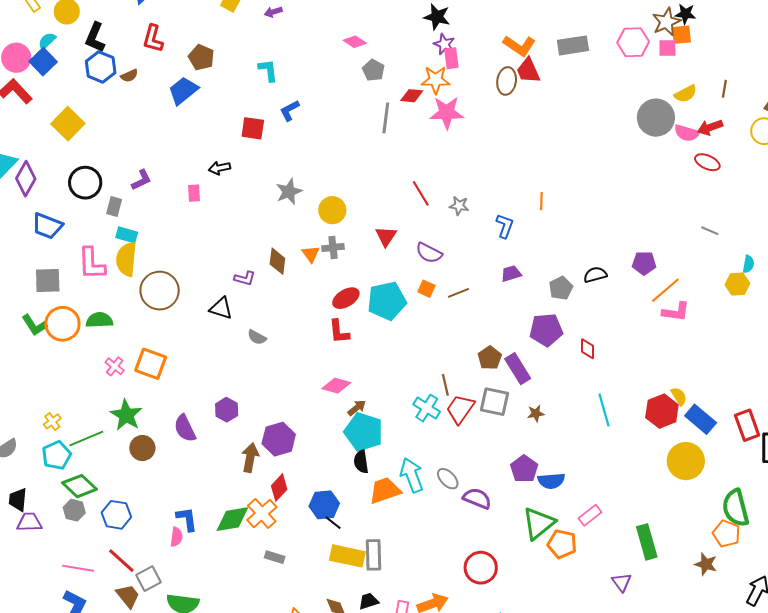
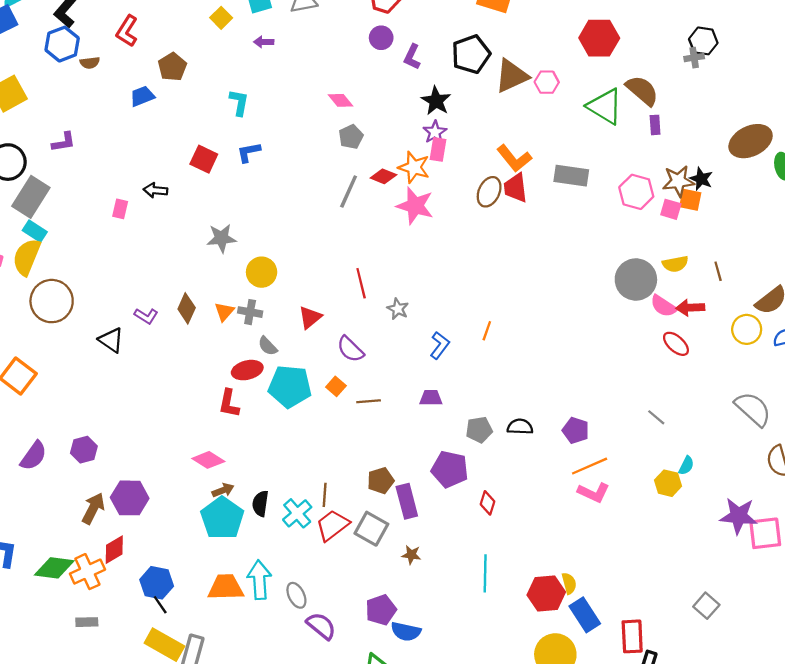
brown line: (724, 89) -> (718, 271), turned -42
blue trapezoid: (183, 91) -> (142, 96), size x0.7
purple L-shape: (141, 180) -> (64, 142), moved
gray rectangle: (114, 206) -> (31, 197), size x1.8
gray semicircle: (257, 337) -> (268, 346), moved
purple semicircle: (185, 428) -> (34, 456), turned -136
black semicircle: (361, 462) -> (260, 503), moved
gray rectangle: (275, 557) -> (87, 622), turned -36

